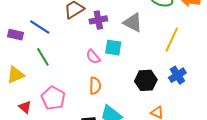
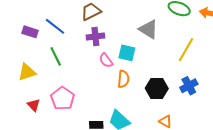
purple cross: (98, 20) -> (95, 36), moved
orange semicircle: (95, 86) -> (123, 79), moved

